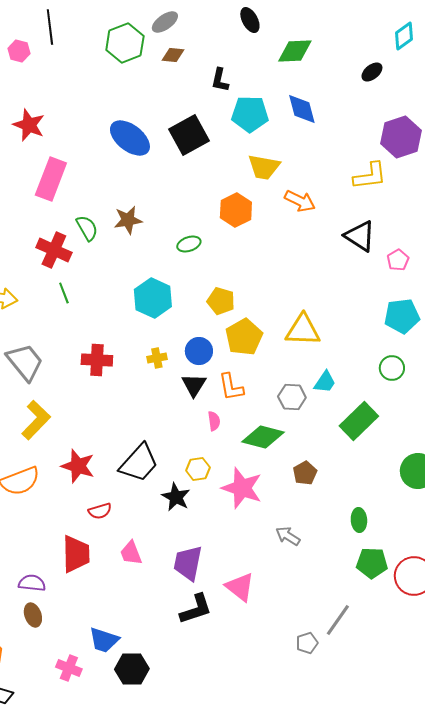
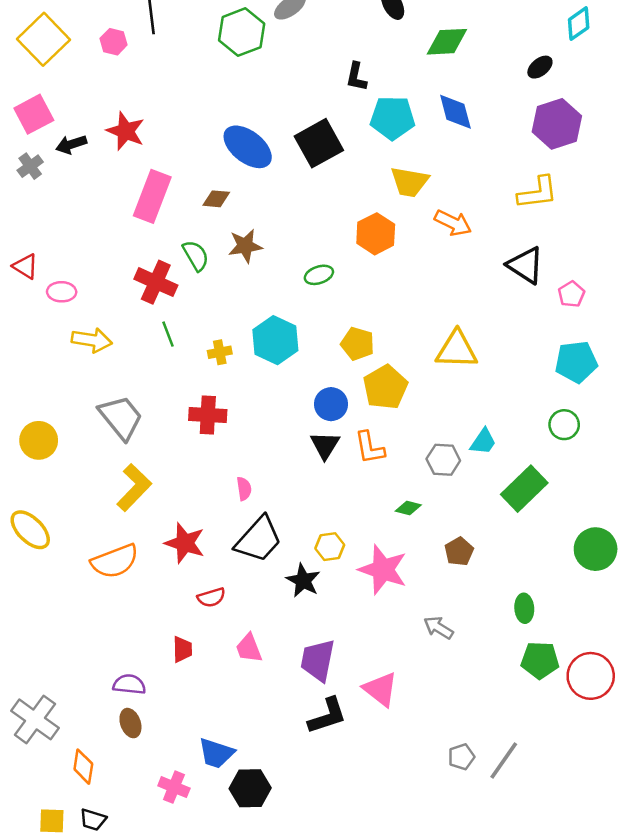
brown diamond: (173, 55) -> (216, 199), moved
purple hexagon: (401, 137) -> (557, 124), moved
yellow triangle: (303, 330) -> (457, 350), moved
yellow cross: (157, 358) -> (220, 352), moved
pink semicircle: (214, 421) -> (244, 489), moved
green diamond: (263, 437) -> (408, 508), size x0.5
red trapezoid: (76, 554) -> (182, 649), size x0.6
gray line: (338, 620) -> (504, 760), moved

